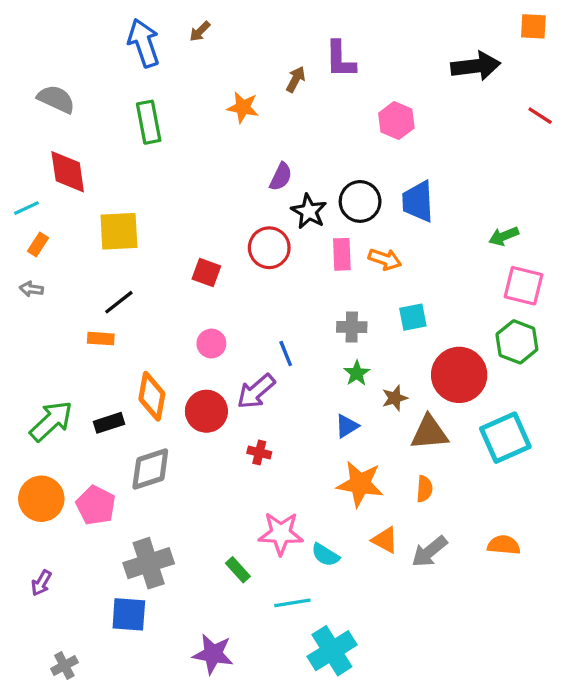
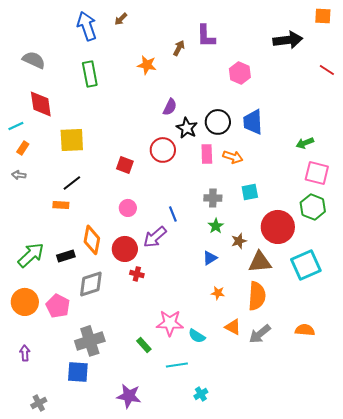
red cross: (259, 453) -> (137, 274), moved
orange star: (360, 484) -> (218, 293), size x0.5
orange semicircle: (424, 489) -> (257, 296), size x1.8
purple arrow: (41, 583) -> (25, 353), turned 147
cyan cross: (332, 651) -> (201, 394), size x0.5

